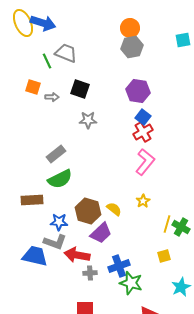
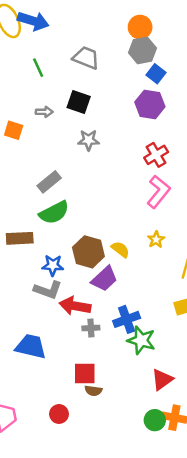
gray trapezoid: (66, 53) -> (86, 58), moved
orange square: (33, 87) -> (14, 130), moved
blue square: (143, 117) -> (156, 74), moved
blue trapezoid: (35, 256) -> (31, 346), moved

